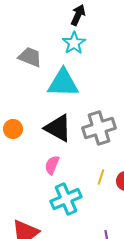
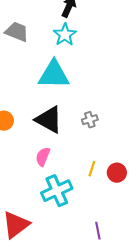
gray trapezoid: (30, 57) -> (17, 32), moved
gray cross: (99, 128) -> (90, 120), size x0.5

